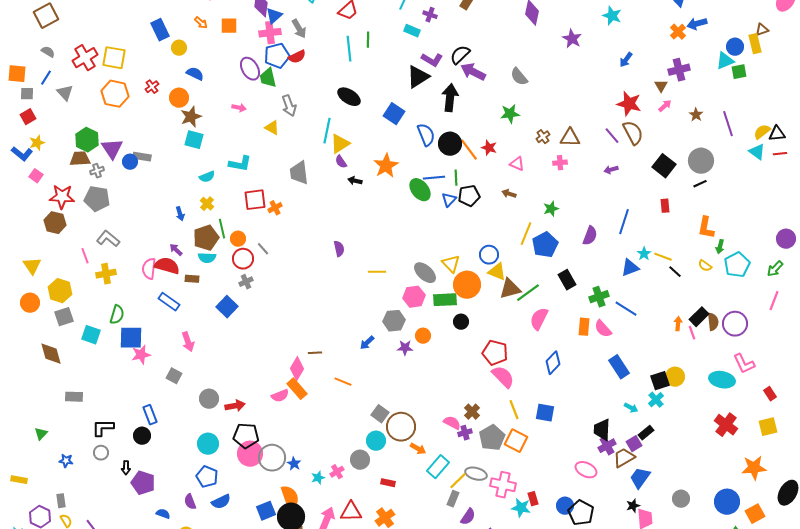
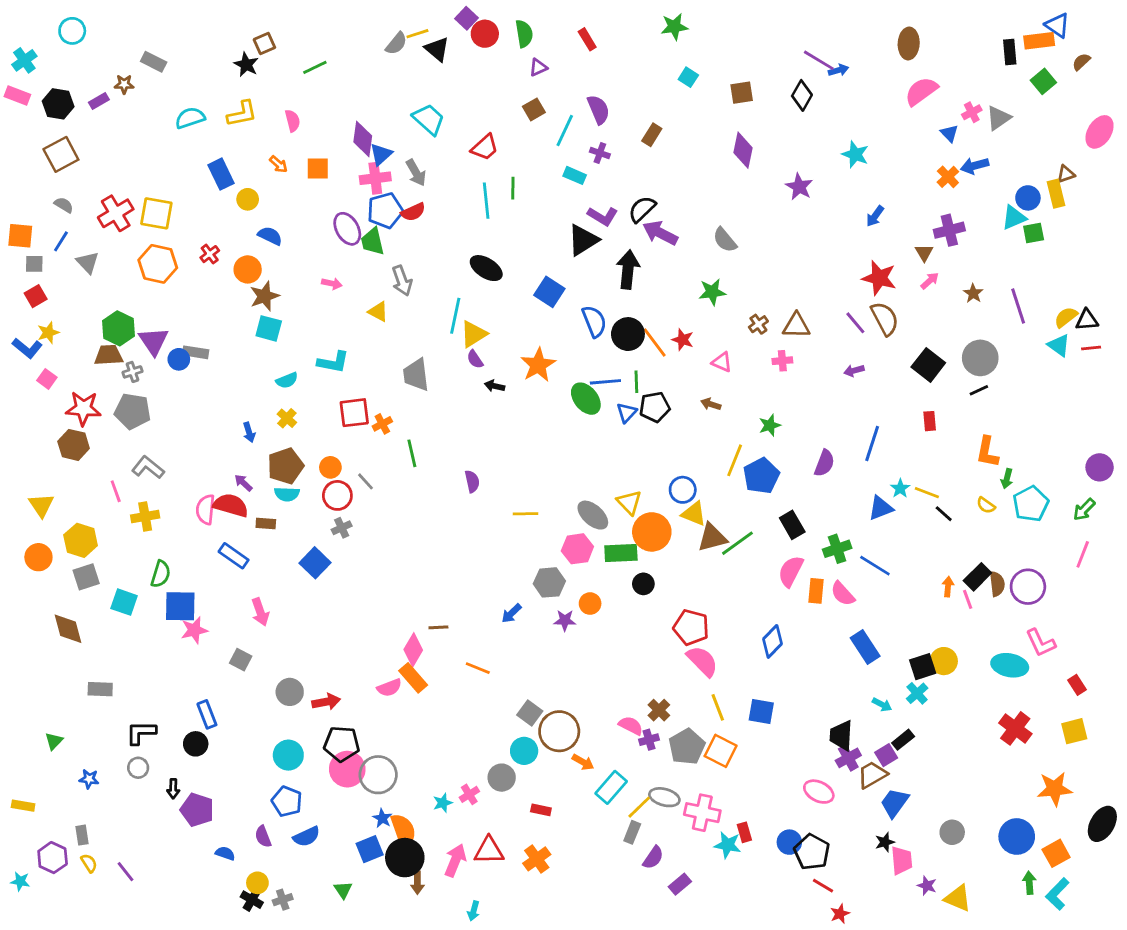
green line: (222, 229) -> (412, 453), moved
pink semicircle: (539, 319) -> (791, 571), moved
blue star: (294, 464) -> (382, 818), moved

